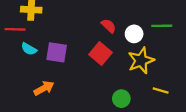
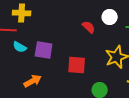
white circle: (134, 34) -> (110, 17), moved
red square: (101, 54) -> (77, 65), moved, turned -36

